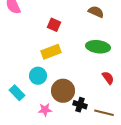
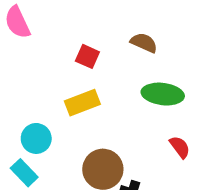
brown semicircle: (96, 12) -> (144, 43), moved
cyan circle: (38, 76) -> (36, 138), moved

